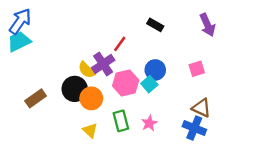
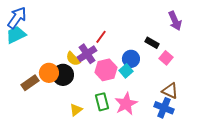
black rectangle: (155, 25) -> (152, 43), moved
pink square: (197, 69) -> (166, 58), turned -32
orange circle: (91, 98) -> (49, 73), moved
pink star: (149, 123) -> (126, 104), size x1.6
yellow triangle: (90, 130) -> (76, 110), turned 40

